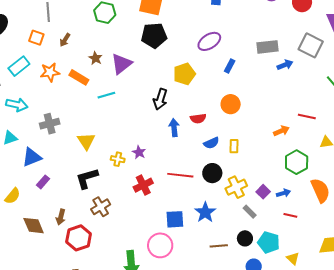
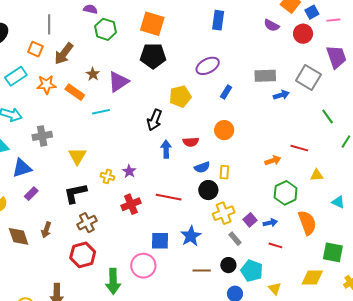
brown arrow: (65, 40) -> (64, 54), size x1.6
black circle: (212, 173) -> (208, 190), moved
red hexagon: (79, 238) -> (83, 255), moved

